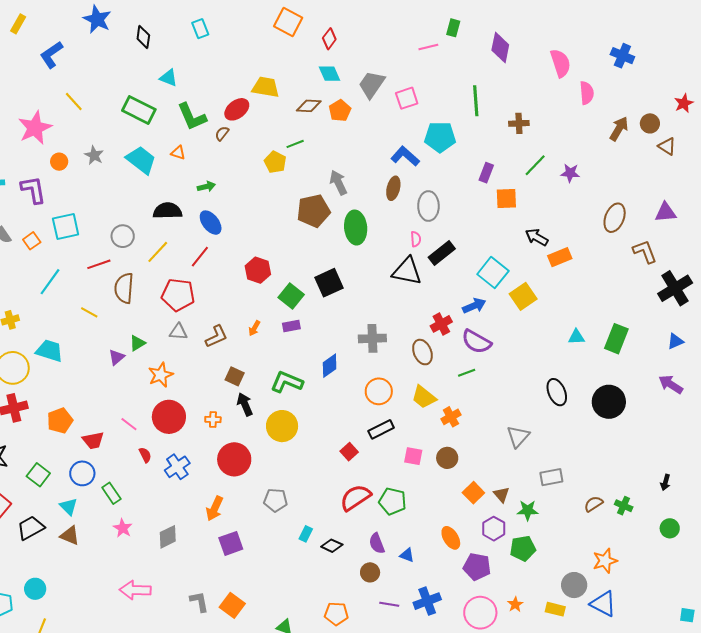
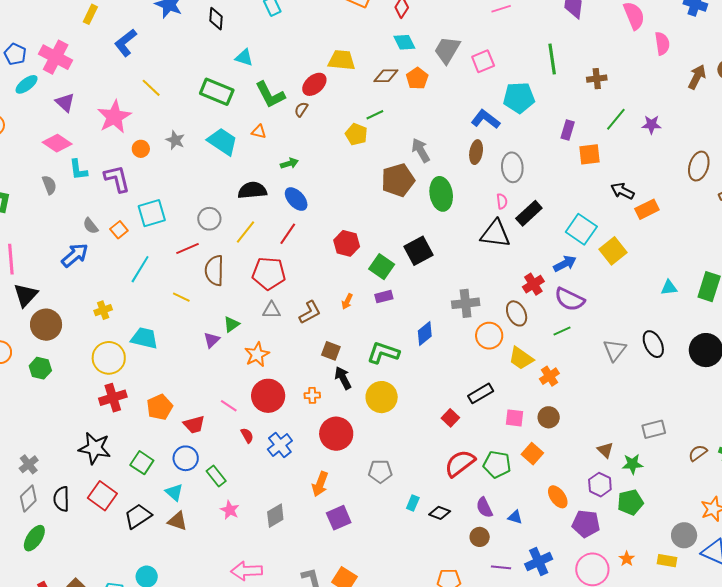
orange circle: (379, 391) -> (489, 336), moved
gray triangle: (518, 436) -> (615, 350), moved
orange square: (473, 493) -> (532, 454), moved

